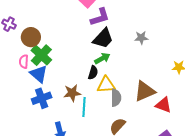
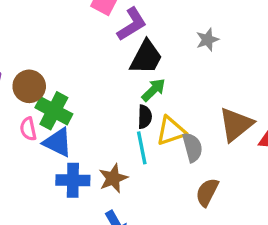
brown star: (72, 93) -> (113, 178), moved
blue cross: (42, 98) -> (73, 180), turned 36
cyan line: (84, 107) -> (142, 148), moved

